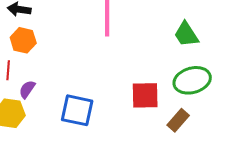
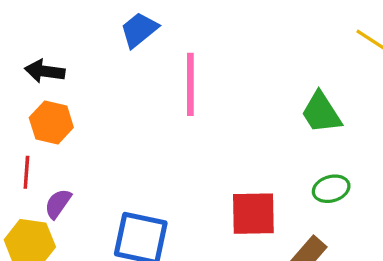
green ellipse: (192, 80) -> (331, 189), size x0.6

